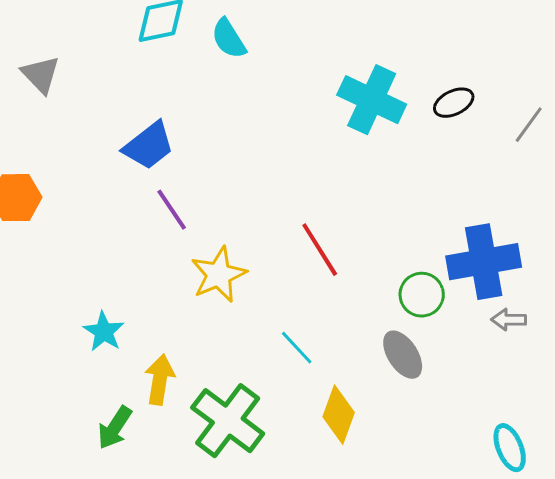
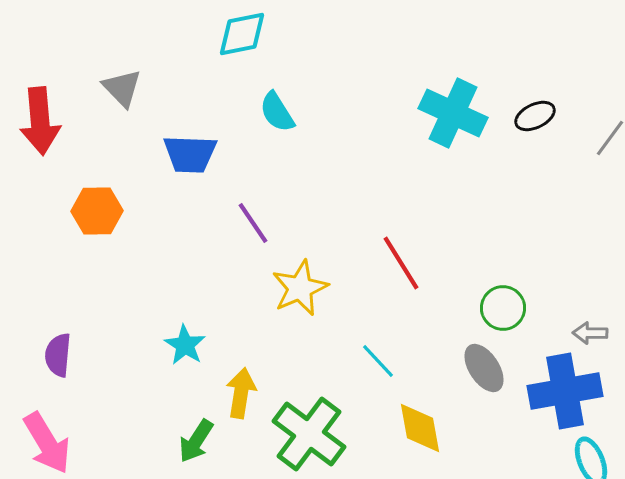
cyan semicircle: (229, 39) -> (277, 112), moved
blue trapezoid: (149, 146) -> (190, 154), moved, turned 40
blue cross: (484, 262) -> (565, 391), moved
yellow diamond: (339, 415) -> (420, 428), turned -30

